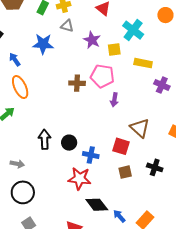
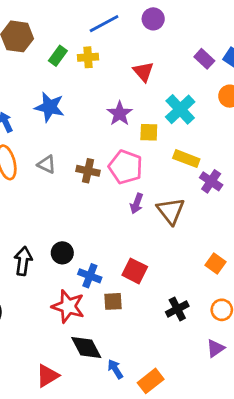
gray triangle: (67, 26) -> (47, 164), moved
purple cross: (162, 85) -> (211, 181), moved
brown triangle: (140, 128) -> (171, 211), moved
black arrow: (45, 139) -> (23, 261), moved
black cross: (155, 167) -> (177, 309), turned 35
brown square: (125, 172) -> (113, 301), moved

